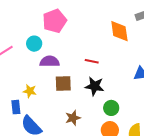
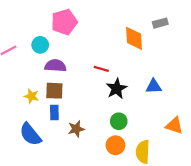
brown square: (63, 83) -> (54, 91), moved
black star: (95, 86) -> (117, 89), moved, turned 30
blue rectangle: (16, 107) -> (54, 113), moved

